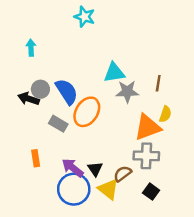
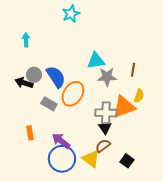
cyan star: (84, 17) -> (71, 14), turned 30
gray cross: (146, 156) -> (106, 113), moved
black triangle: (95, 169) -> (105, 128), moved

